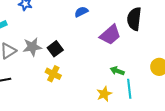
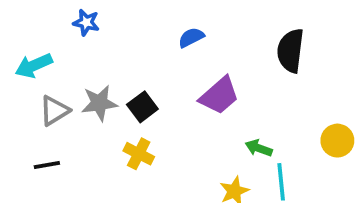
purple trapezoid: (110, 35) -> (219, 96), moved

